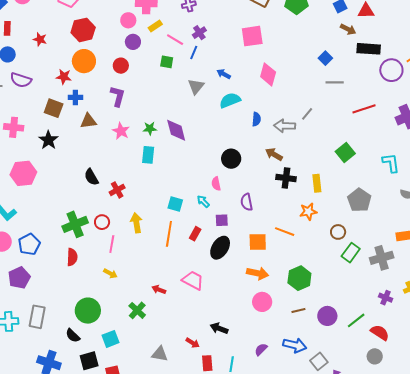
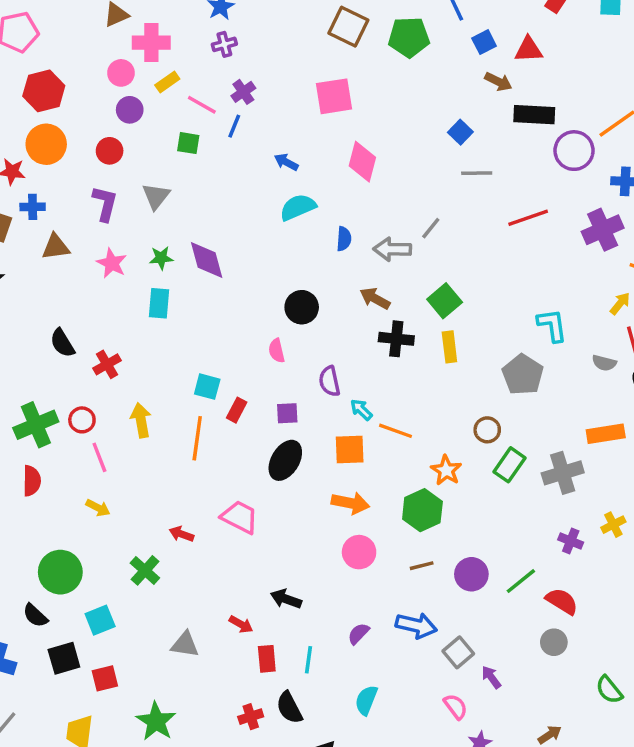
gray triangle: (196, 86) -> (156, 196), moved
green square: (345, 152) -> (445, 301), moved
cyan L-shape: (391, 163) -> (552, 325), moved
cyan arrow: (203, 201) -> (361, 410), moved
orange star: (308, 212) -> (446, 470), moved, turned -30
red rectangle: (195, 234) -> (237, 410), moved
pink line: (112, 244) -> (99, 457), turned -30

